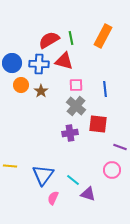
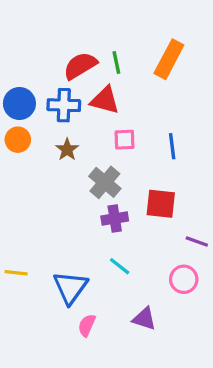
orange circle: (21, 85) -> (18, 140), moved
gray cross: (76, 106) -> (105, 182), moved
cyan line: (73, 180) -> (120, 266), moved

